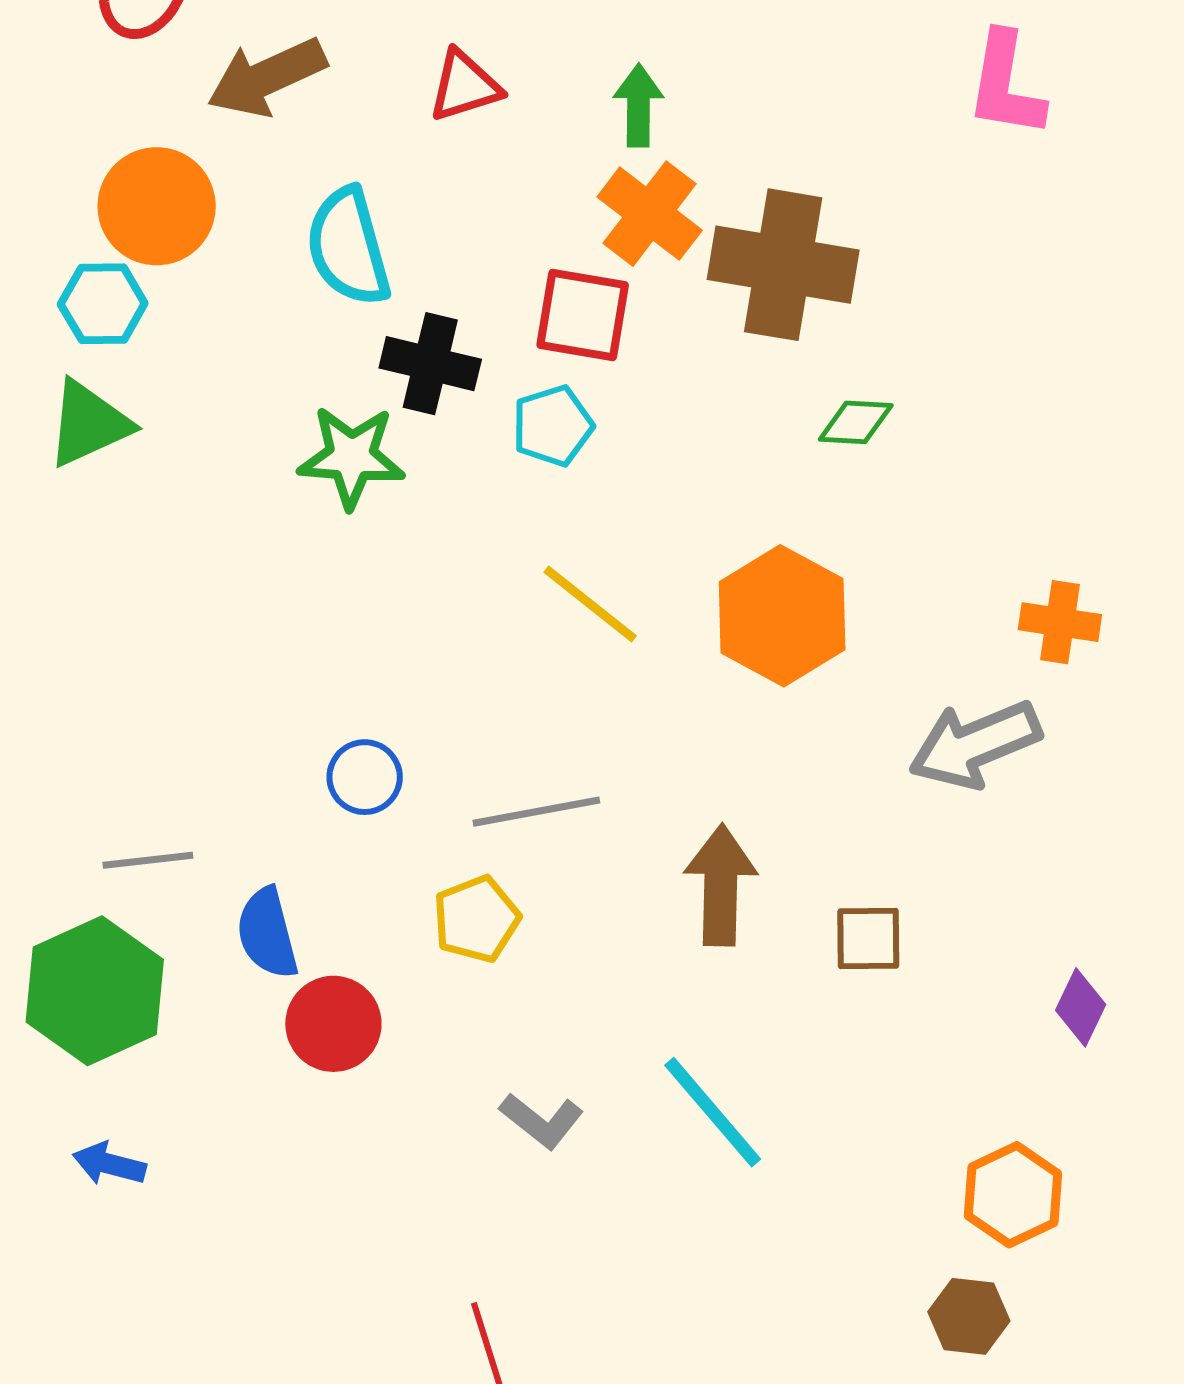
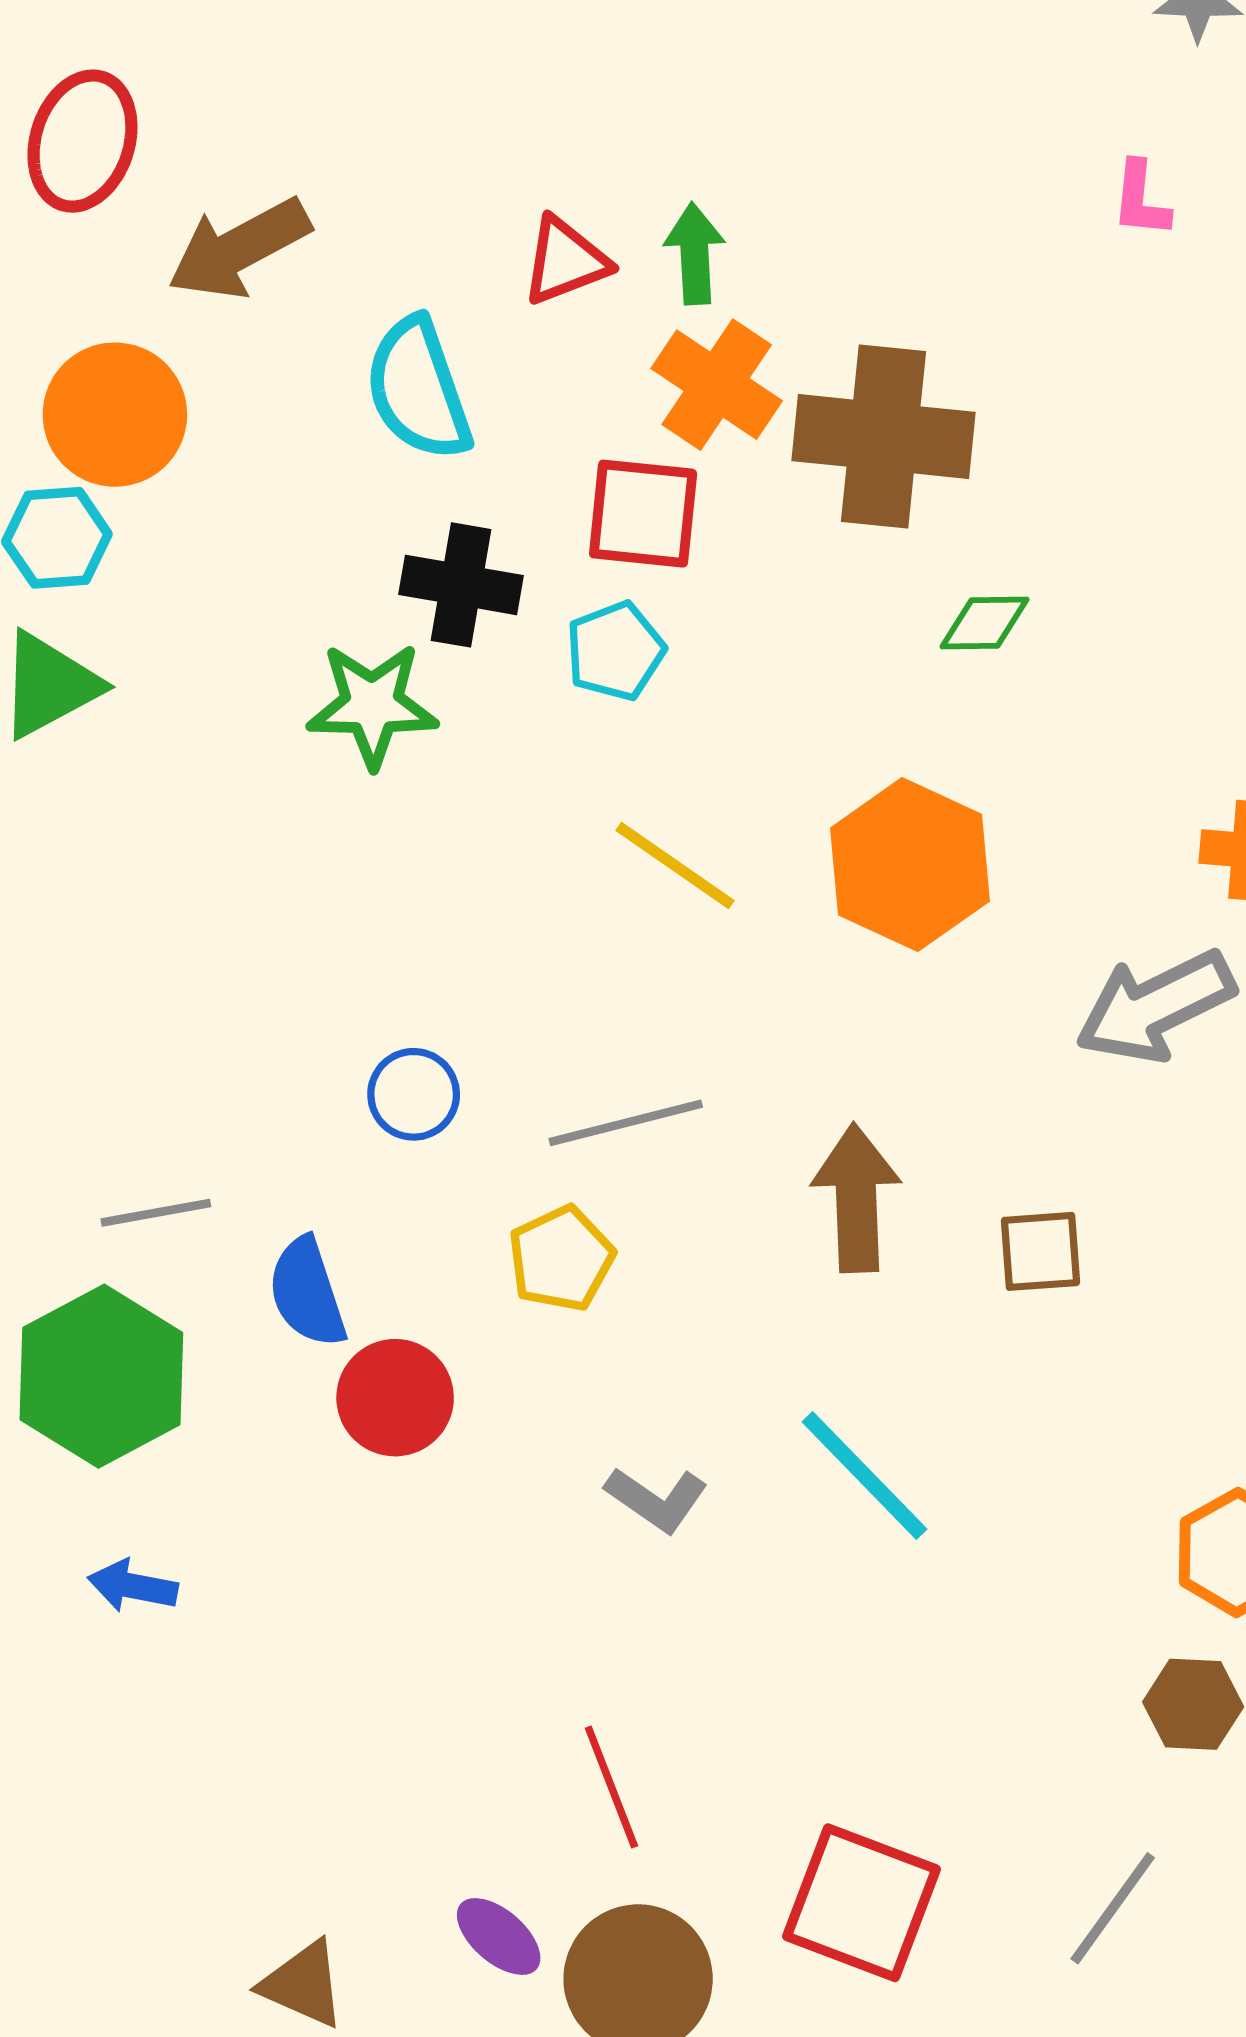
pink L-shape: (1006, 85) -> (1141, 199), size x0.6
red triangle: (465, 86) -> (565, 261), moved
cyan semicircle: (348, 247) -> (418, 389), moved

